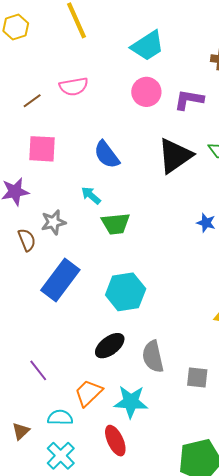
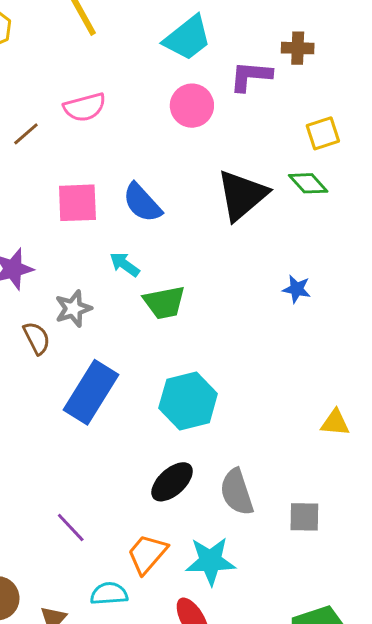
purple L-shape: (189, 100) -> (251, 76), moved
pink square: (42, 149) -> (77, 203), moved

